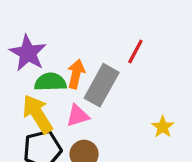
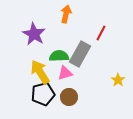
orange arrow: (76, 74) -> (66, 14), moved
green semicircle: (50, 82) -> (59, 56), moved

